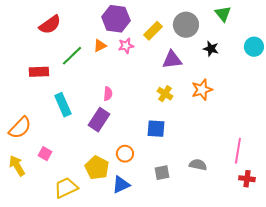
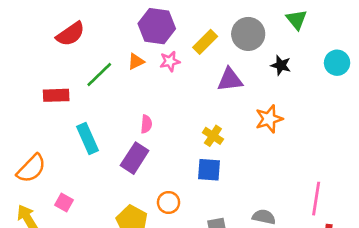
yellow cross: (165, 94) -> (213, 136), moved

